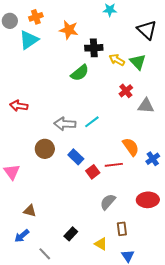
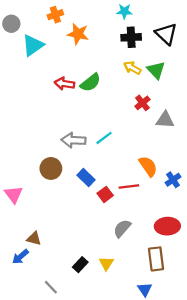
orange cross: (36, 17) -> (55, 15), moved
black cross: (94, 48) -> (131, 37), moved
red arrow: (19, 106) -> (64, 84), moved
brown rectangle: (122, 229) -> (156, 259), moved, size x1.5
blue arrow: (22, 236) -> (20, 257), moved
yellow triangle: (101, 244) -> (106, 263), moved, turned 32

